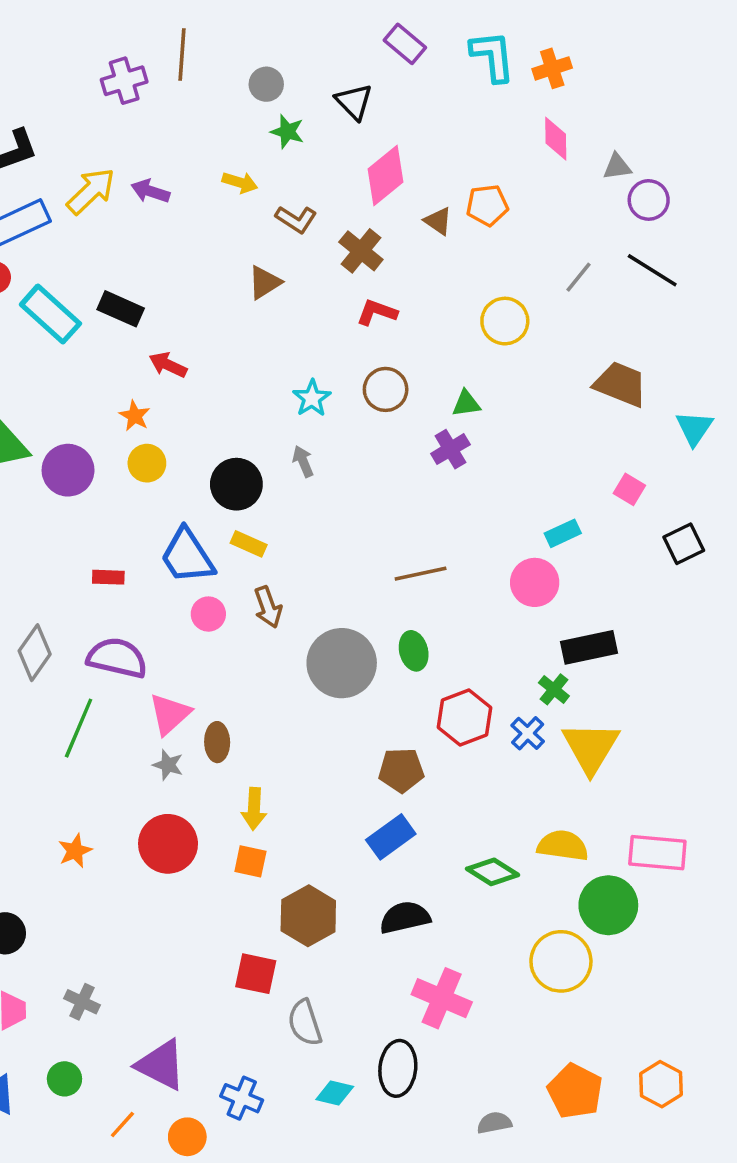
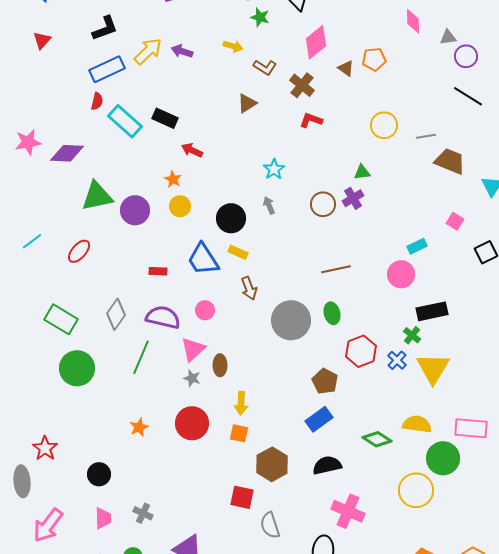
gray line: (579, 277) -> (426, 136), moved, turned 42
brown circle: (386, 389) -> (323, 204), moved
pink circle: (208, 614) -> (205, 310), moved
brown pentagon: (401, 770) -> (325, 381), turned 30

